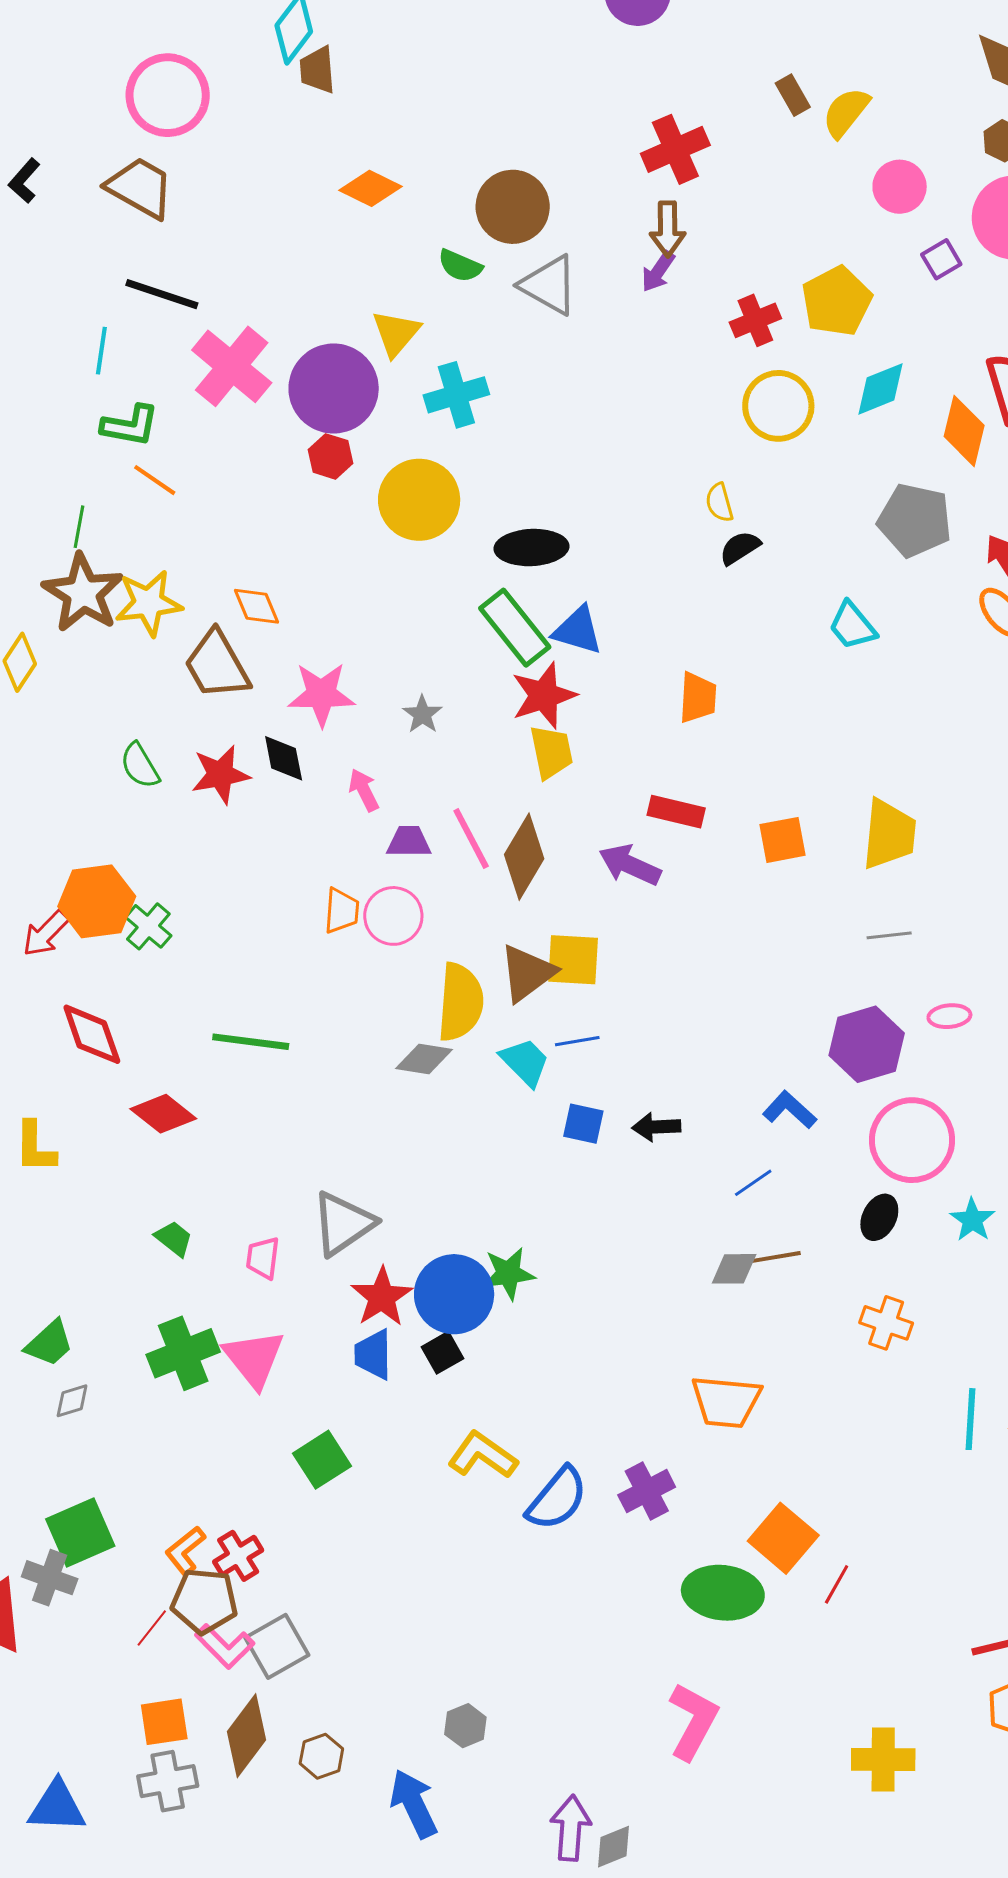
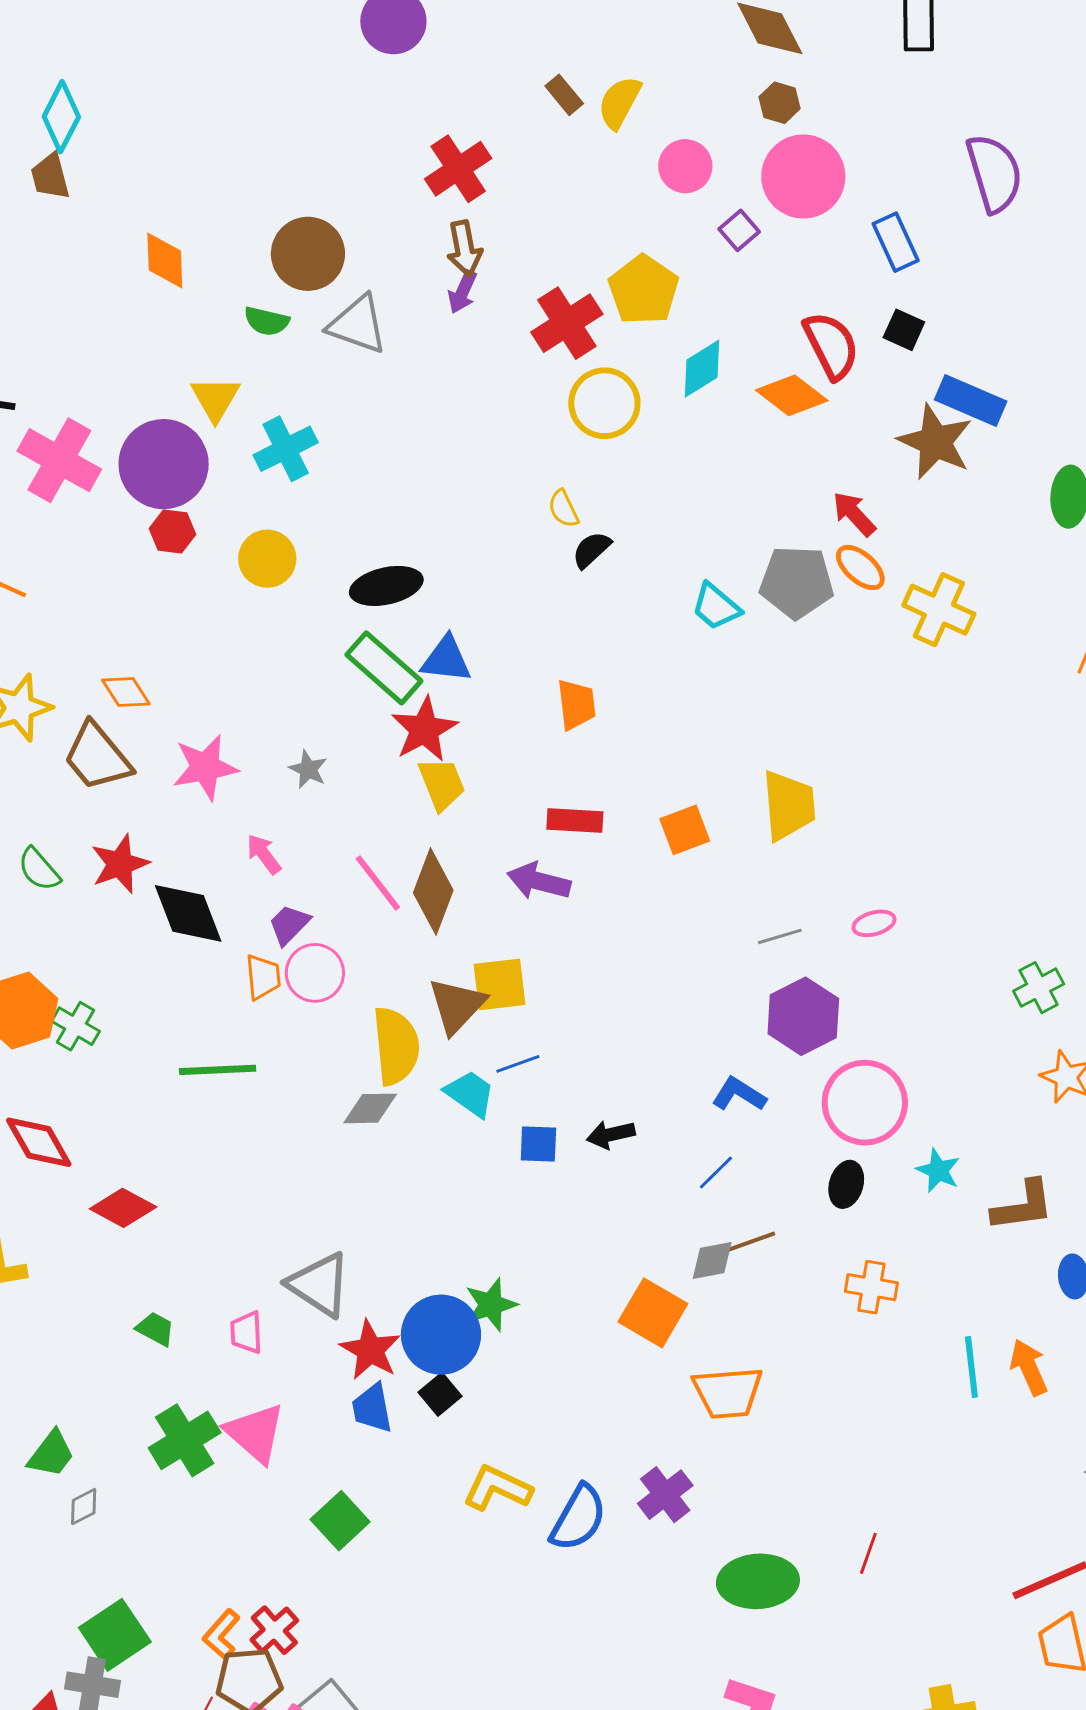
brown trapezoid: (317, 70) -> (50, 176), moved
orange diamond: (370, 188) -> (165, 261), turned 72
red cross: (755, 320) -> (567, 323), size x1.4
orange diamond: (964, 431) -> (792, 395), turned -56
yellow circle: (419, 500) -> (267, 559), size x0.7
gray pentagon: (915, 520) -> (797, 582), moved
black diamond: (284, 758) -> (188, 913), moved, size x1.5
purple trapezoid: (409, 842) -> (289, 925), moved, turned -36
gray line: (889, 935) -> (780, 936), moved
pink ellipse: (949, 1016) -> (874, 923), moved
green line: (251, 1042) -> (218, 1070), moved
gray triangle: (343, 1224) -> (319, 1285), turned -42
orange square: (783, 1538) -> (653, 1313), moved

